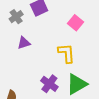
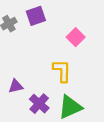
purple triangle: (24, 43) -> (16, 86), moved

